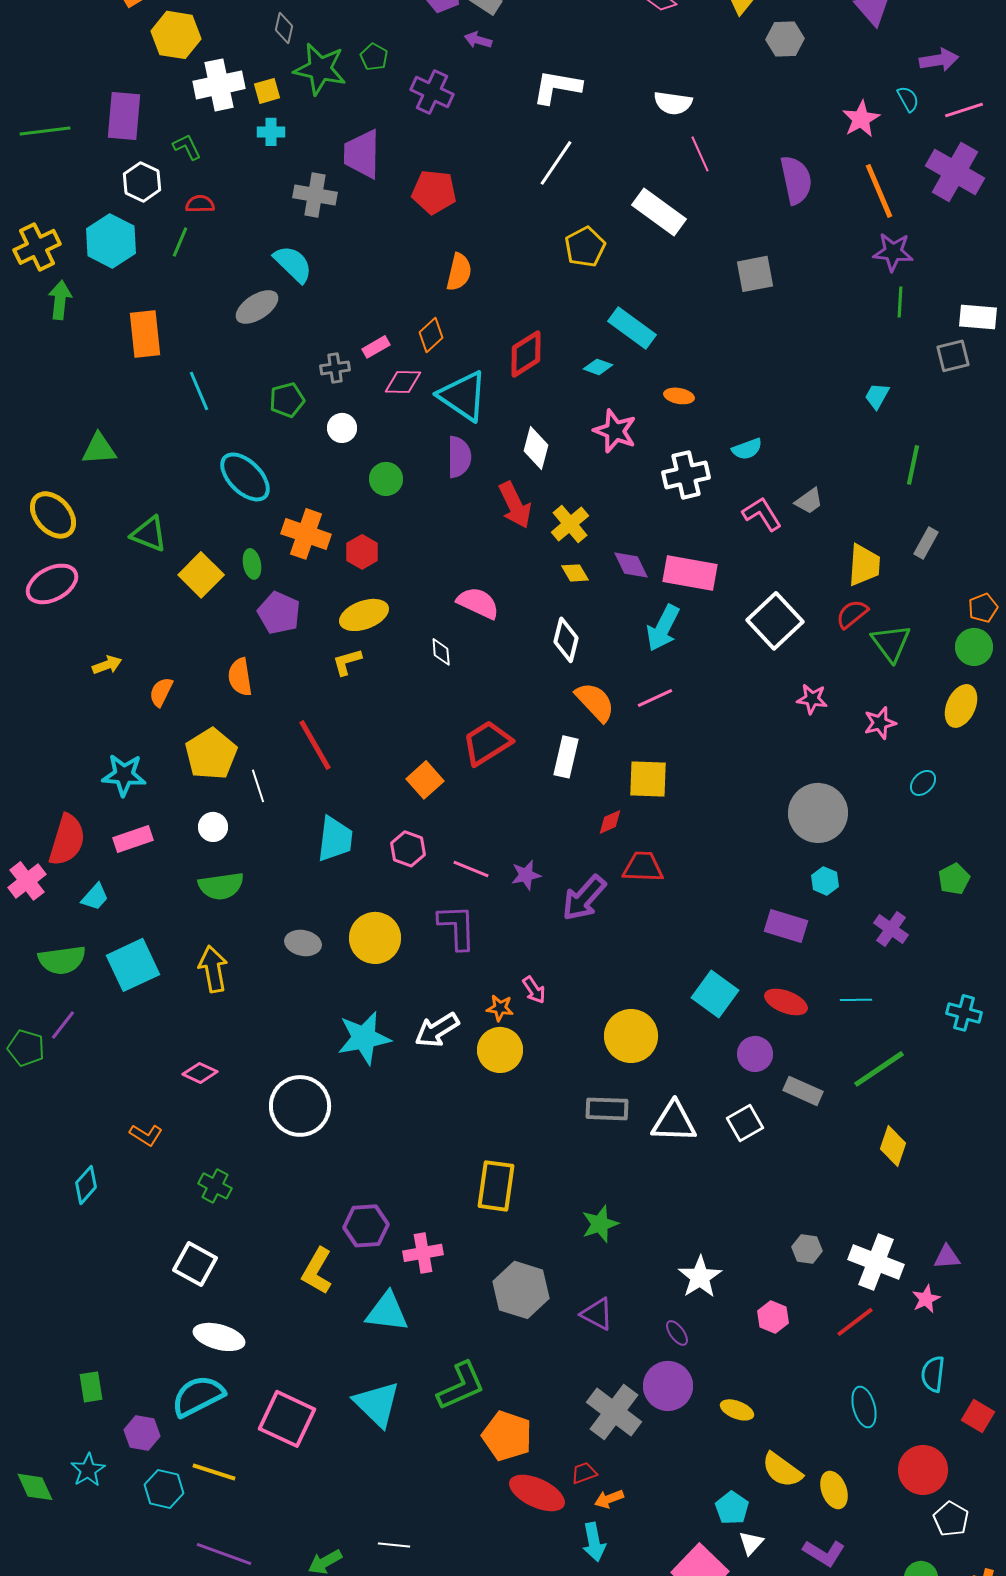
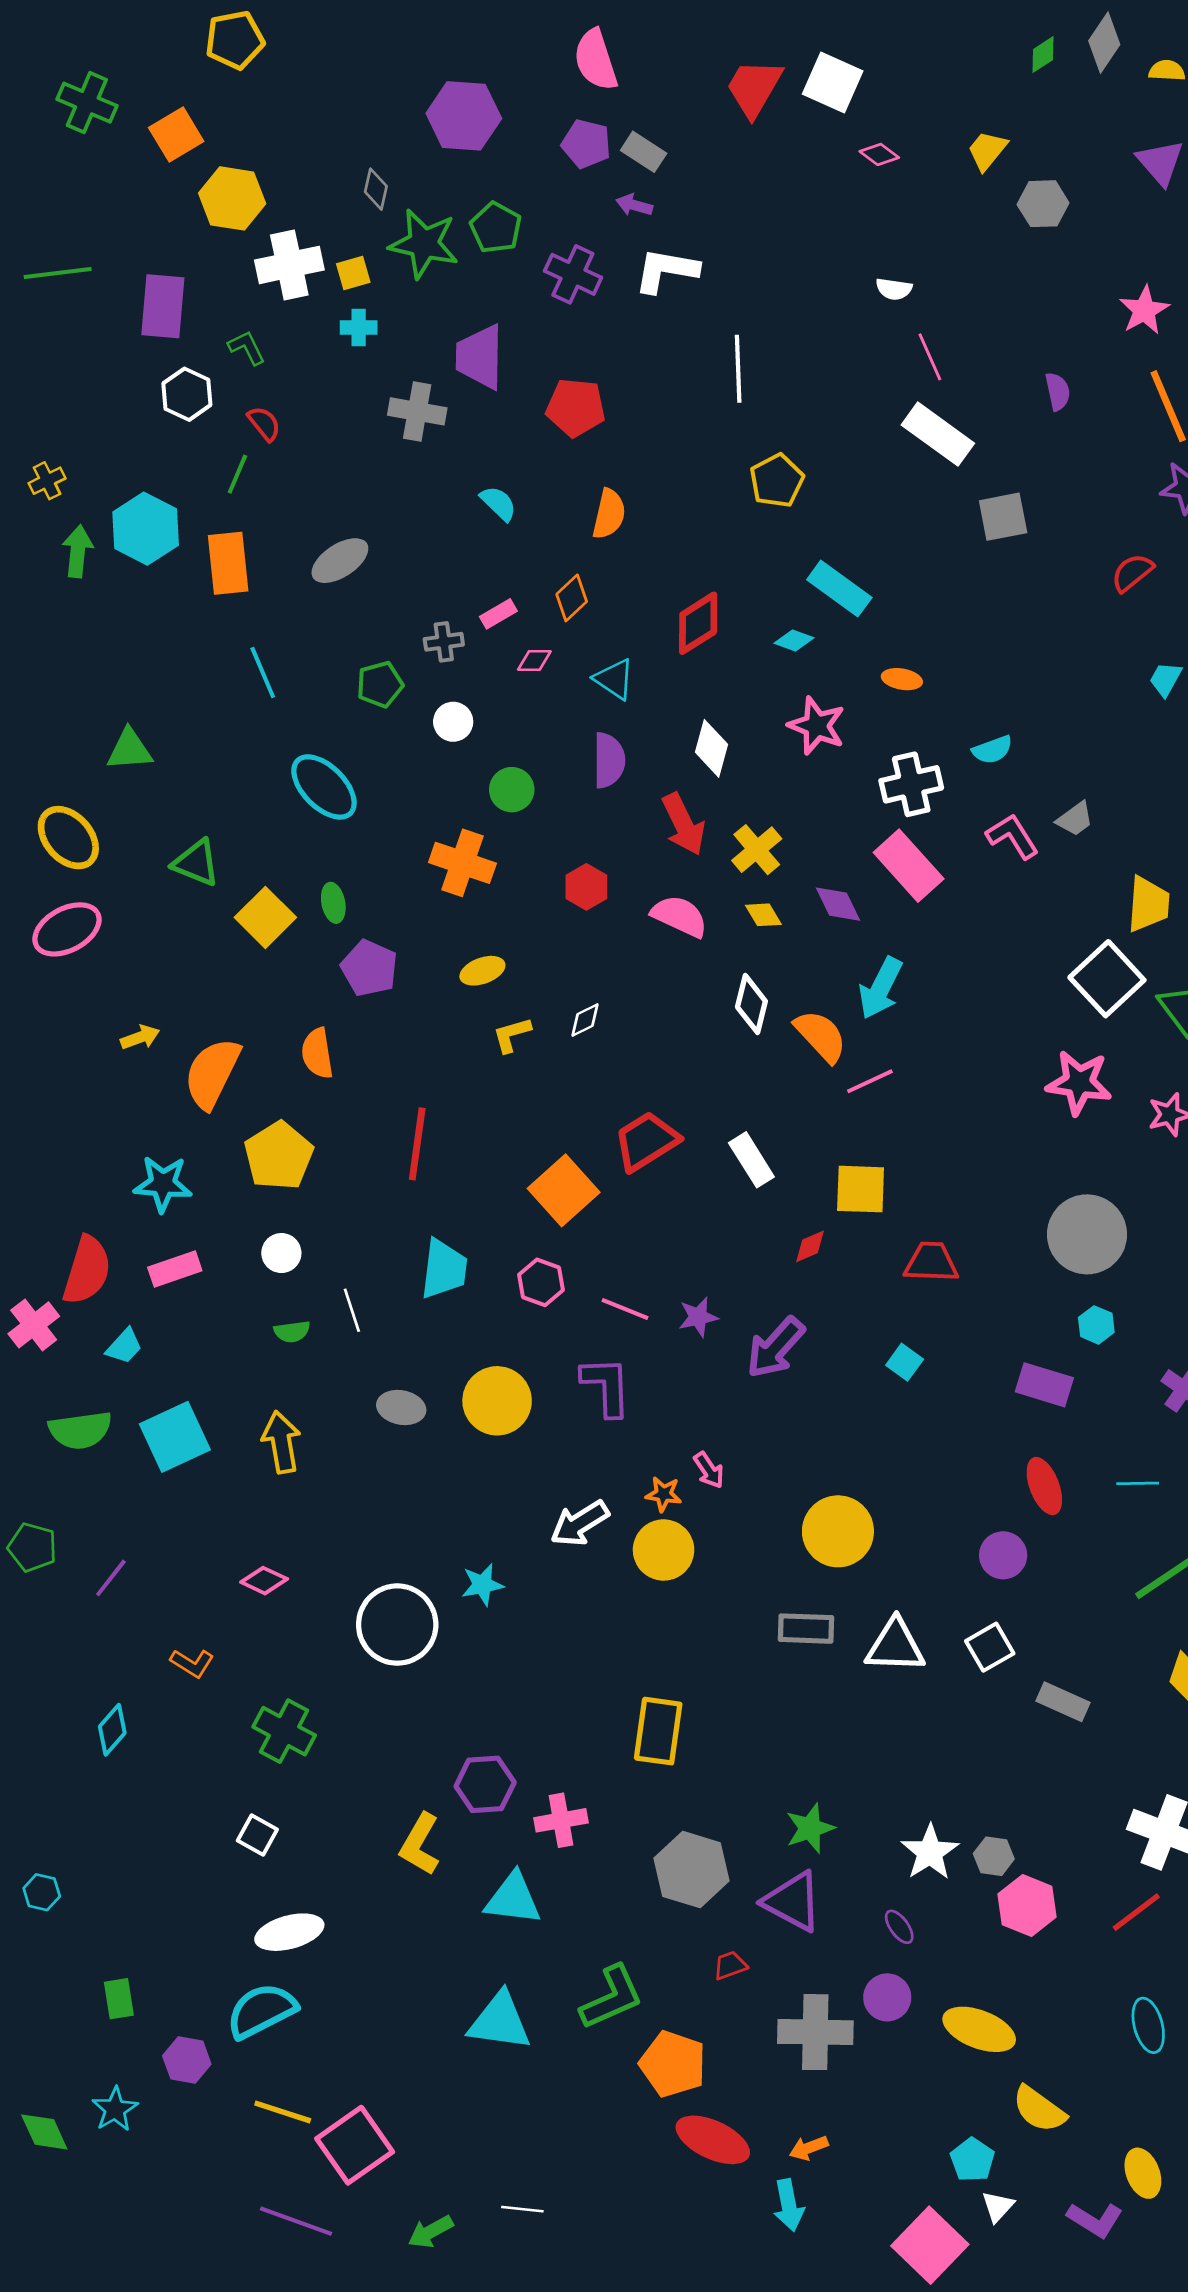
green pentagon: (374, 57) -> (496, 228), size x1.4
white L-shape: (557, 87) -> (666, 270), moved
white semicircle: (673, 103) -> (894, 289), size x0.7
green line: (45, 131) -> (58, 273), moved
white line: (556, 163) -> (738, 369), turned -36
purple semicircle: (796, 180) -> (1058, 391), size x0.6
red semicircle: (200, 204) -> (264, 423), turned 52
white rectangle: (659, 212) -> (938, 434), moved
cyan hexagon: (111, 241) -> (146, 529), moved
yellow cross: (37, 247) -> (47, 481), size x0.6
cyan semicircle: (293, 264) -> (498, 503), moved, size x0.7
orange rectangle: (145, 334) -> (228, 563), moved
pink diamond: (403, 382) -> (534, 660), size x0.7
cyan triangle: (463, 396) -> (614, 679), size x0.6
orange cross: (306, 534) -> (462, 863), moved
red hexagon: (362, 552) -> (586, 887), moved
pink rectangle: (690, 573) -> (909, 866), moved, turned 38
pink semicircle: (478, 603) -> (680, 916), moved
red semicircle: (852, 614) -> (1132, 573), moved
yellow ellipse: (364, 615) -> (482, 971), size x0.7
white square: (775, 621) -> (1107, 979), moved
white diamond: (441, 652) -> (585, 1020), turned 68
yellow L-shape: (347, 662) -> (512, 1035), moved
orange semicircle: (161, 692) -> (212, 1073), size x1.8
pink star: (812, 699) -> (1079, 1083), size x1.6
orange semicircle: (595, 702) -> (821, 1036), moved
red line: (315, 745) -> (417, 1144), turned 38
white rectangle: (566, 757) -> (751, 1160), turned -45
orange square: (425, 780) -> (564, 1190), size x1.4
white line: (258, 786) -> (352, 1310), moved
red trapezoid: (643, 867) -> (931, 1262), moved
green semicircle: (221, 886) -> (292, 1332), size x0.6
cyan square: (715, 994) -> (905, 1362), moved, size x0.6
red ellipse: (786, 1002) -> (1044, 1486), turned 48
purple line: (63, 1025) -> (111, 1578), moved
cyan star: (364, 1038) -> (482, 1585), moved, size x0.6
gray rectangle: (803, 1091) -> (1063, 1702), moved
green cross: (215, 1186) -> (284, 1731), size x1.4
green star: (600, 1224) -> (810, 1828), moved
gray hexagon: (807, 1249) -> (994, 1856), moved
white square: (195, 1264) -> (257, 1835), size x0.7
purple triangle: (597, 1314) -> (793, 1902), size x1.4
pink hexagon: (773, 1317) -> (1027, 1906), size x1.4
white ellipse: (219, 1337) -> (289, 1932), turned -30
purple circle: (668, 1386) -> (887, 1997), size x0.7
cyan triangle: (377, 1404) -> (500, 2021), turned -36
yellow ellipse: (737, 1410) -> (979, 2029), size x1.6
gray cross: (614, 1412) -> (815, 2032), turned -36
pink square: (287, 1419) -> (355, 2145), moved, turned 30
red trapezoid: (584, 1473) -> (730, 1965), moved
cyan hexagon: (164, 1489) -> (42, 1892), moved, size x0.7
yellow ellipse: (834, 1490) -> (1143, 2173), moved

